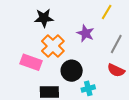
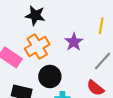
yellow line: (107, 12) -> (101, 26), turned -35

